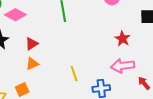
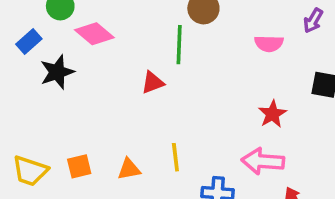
red triangle: (32, 44) -> (153, 82), moved
orange triangle: (32, 64) -> (129, 169), moved

